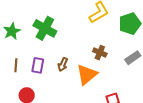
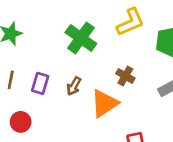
green cross: (45, 28) -> (81, 38), moved

